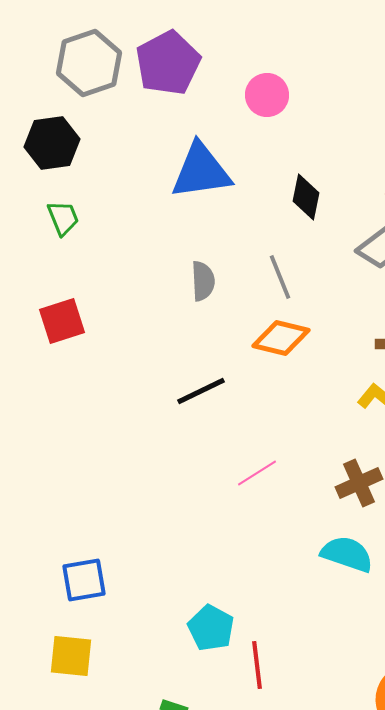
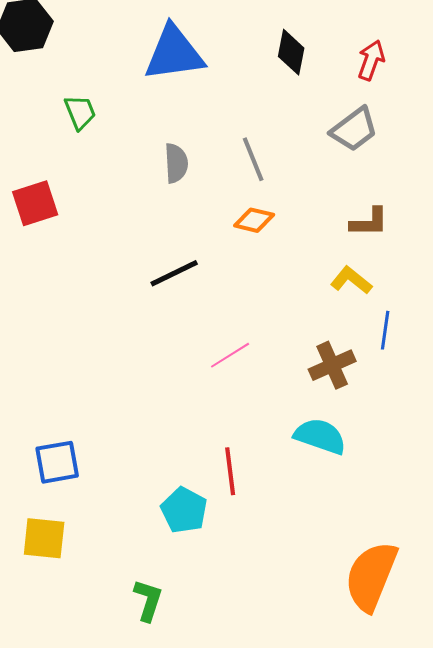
black diamond: (306, 197) -> (291, 52), moved
green trapezoid: (63, 218) -> (80, 112), moved
orange diamond: (281, 338) -> (254, 220), size x0.7
red line: (257, 665) -> (230, 471), moved

